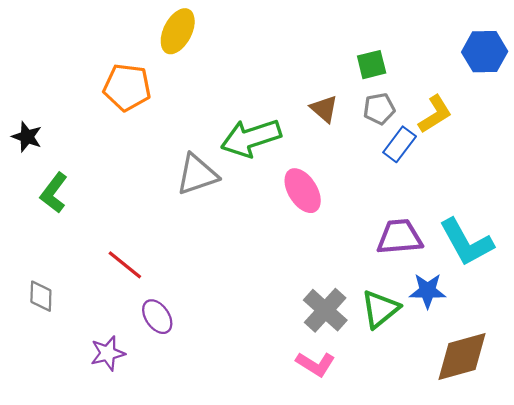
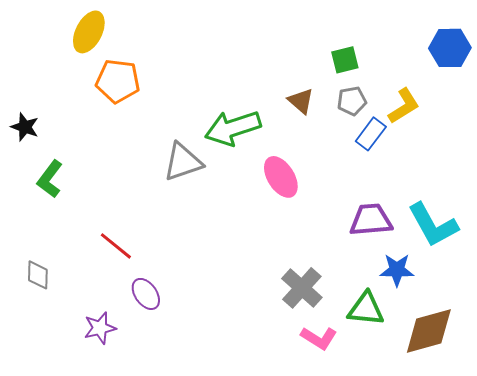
yellow ellipse: (178, 31) -> (89, 32), moved
green triangle: (380, 309) -> (366, 309), moved, turned 45
pink L-shape: (316, 364) -> (319, 338), moved

